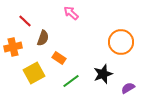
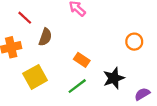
orange circle: (121, 42) -> (134, 42), size x0.6
orange rectangle: (59, 58) -> (82, 60), moved

